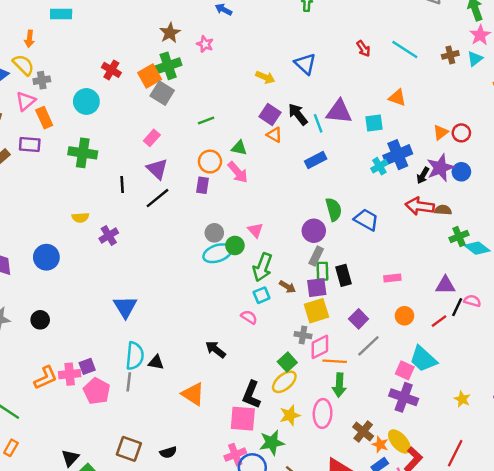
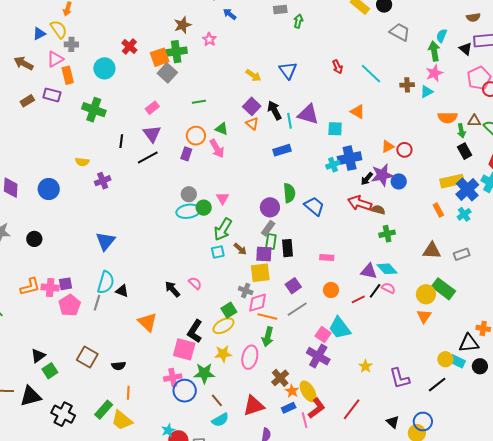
cyan diamond: (477, 248) -> (387, 269), moved
pink semicircle: (249, 317) -> (195, 283), moved

